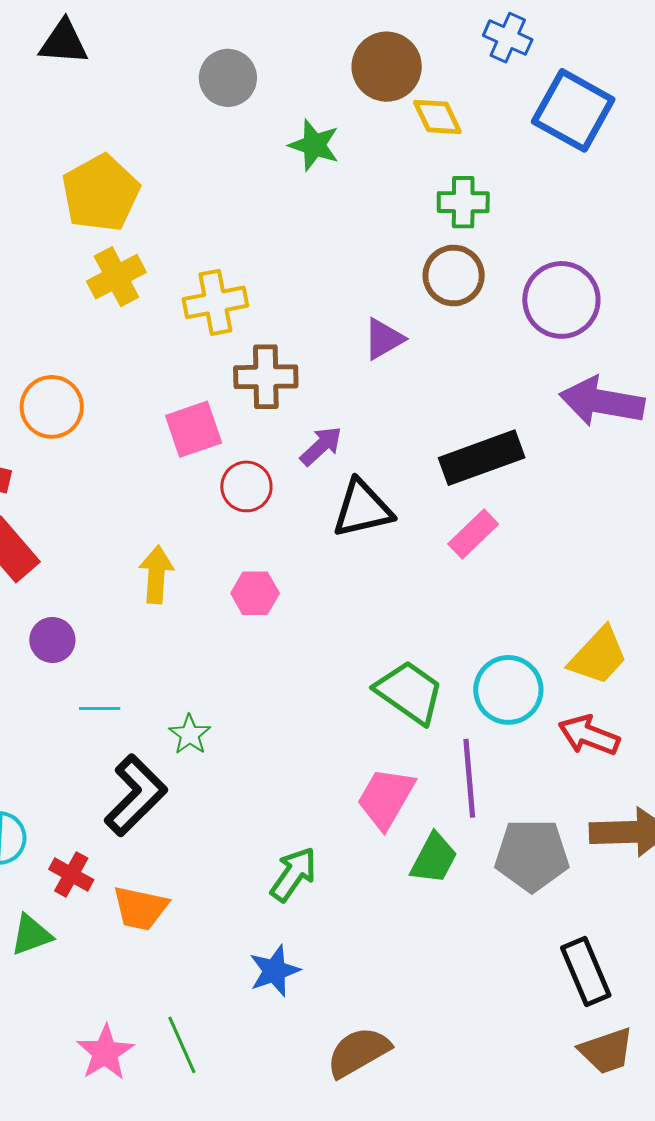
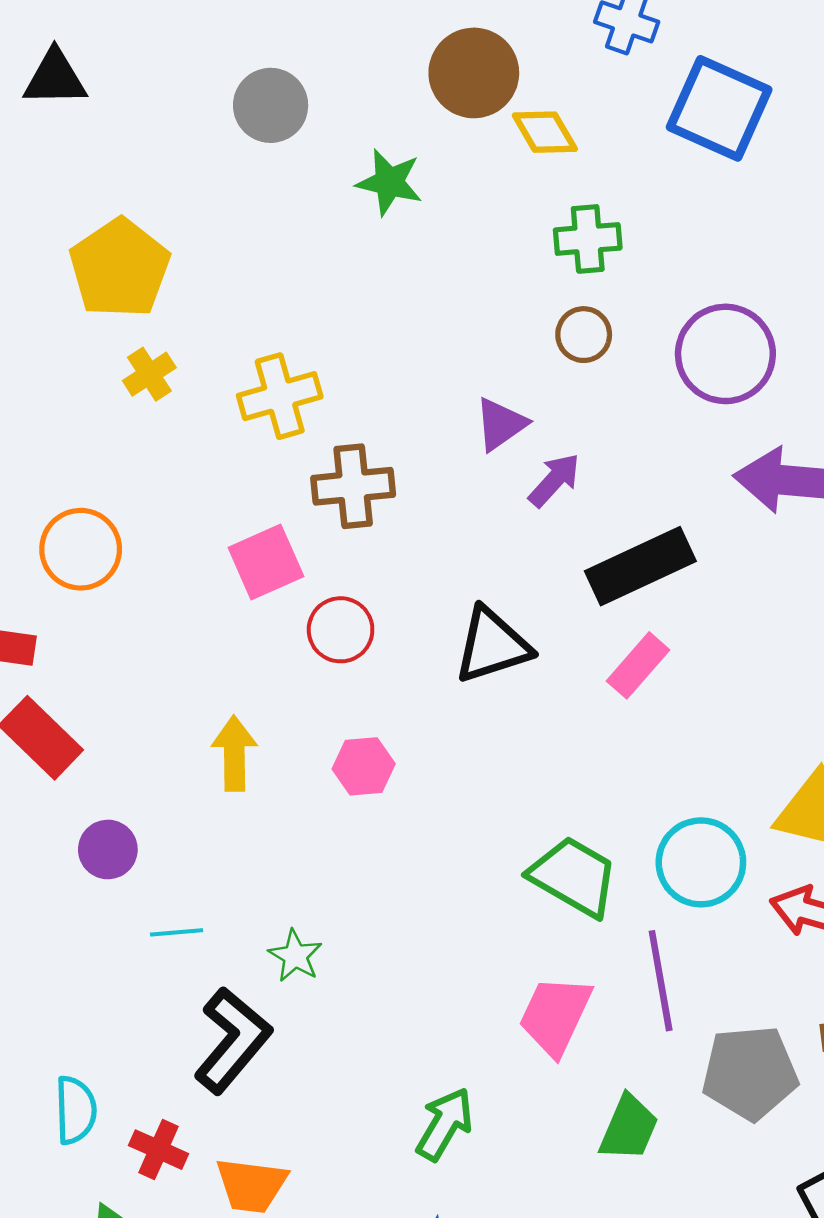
brown circle: (454, 276) -> (584, 335), size x0.7
yellow cross: (116, 277) -> (149, 374), size x0.7
purple arrow: (321, 446) -> (554, 480), moved
green trapezoid: (434, 858) -> (629, 1128), moved

